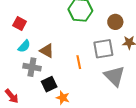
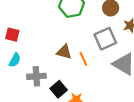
cyan semicircle: (24, 46) -> (15, 60), moved
brown triangle: (47, 51) -> (64, 52), moved

